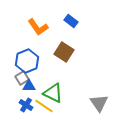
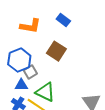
orange L-shape: (38, 27) -> (30, 26), turned -45
gray square: (22, 78) -> (30, 72), moved

